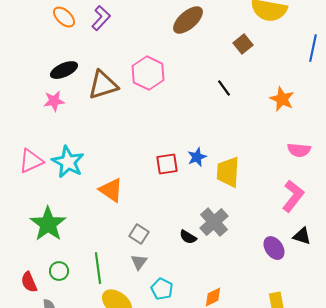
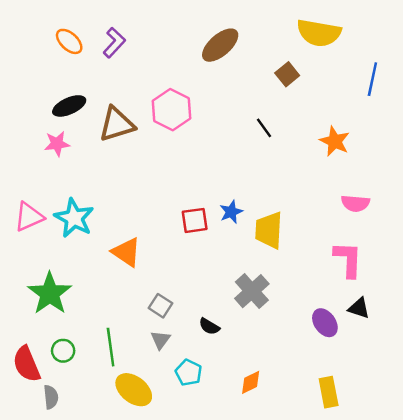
pink L-shape: (293, 196) -> (348, 259), turned -36
black semicircle: (188, 237) -> (209, 326), moved
red semicircle: (29, 282) -> (27, 364), size x1.4

